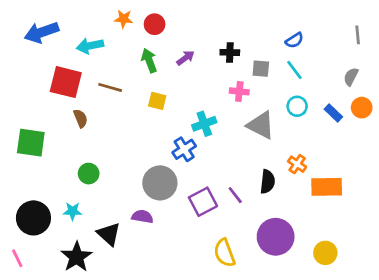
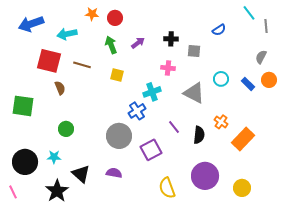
cyan line: (294, 70) -> (249, 13), moved
pink cross: (239, 91) -> (168, 68), moved
orange rectangle: (327, 187) -> (243, 139), turned -45
purple line: (235, 195) -> (174, 127), moved
purple semicircle: (142, 217) -> (114, 173), moved

